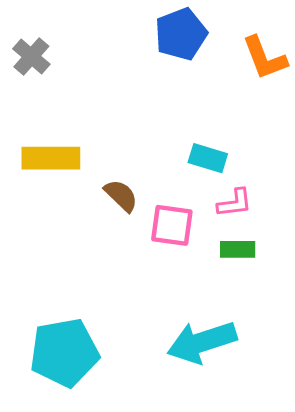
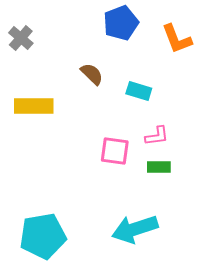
cyan rectangle: (208, 158) -> (139, 91), moved
brown semicircle: (121, 196) -> (92, 74), moved

